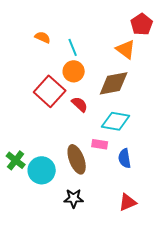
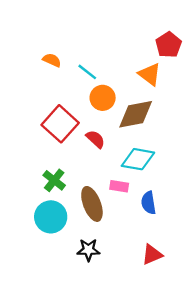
cyan line: (73, 47) -> (87, 72), turned -30
orange circle: (74, 71) -> (103, 98), moved
green cross: (16, 160) -> (54, 180), moved

